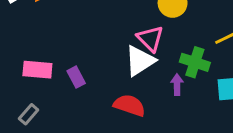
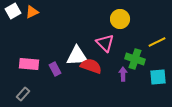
white triangle: (140, 61) -> (77, 56), moved, turned 30
red semicircle: (130, 105) -> (91, 66), moved

